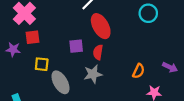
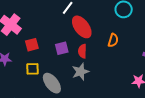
red square: (32, 37) -> (32, 45), moved
orange semicircle: (139, 71) -> (113, 40), moved

